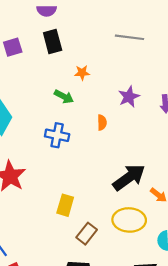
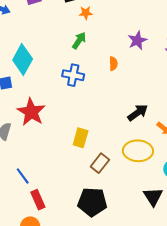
orange star: (82, 73) -> (86, 13), moved
green arrow: (64, 97) -> (79, 41), turned -84
black arrow: (129, 177) -> (138, 113), size x0.7

